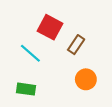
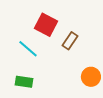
orange circle: (86, 79) -> (91, 77), moved

